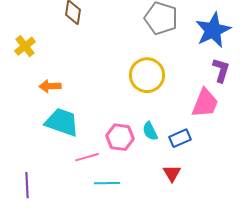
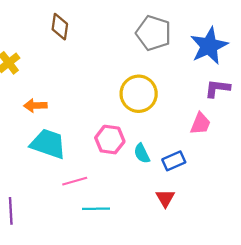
purple L-shape: (221, 70) -> (217, 88), turned -100
pink trapezoid: (205, 103) -> (200, 124), size x0.7
pink hexagon: (120, 137) -> (110, 140), moved

